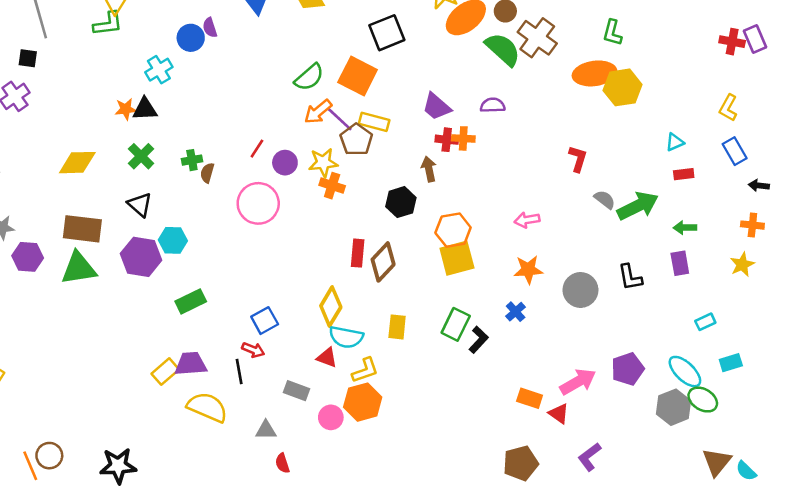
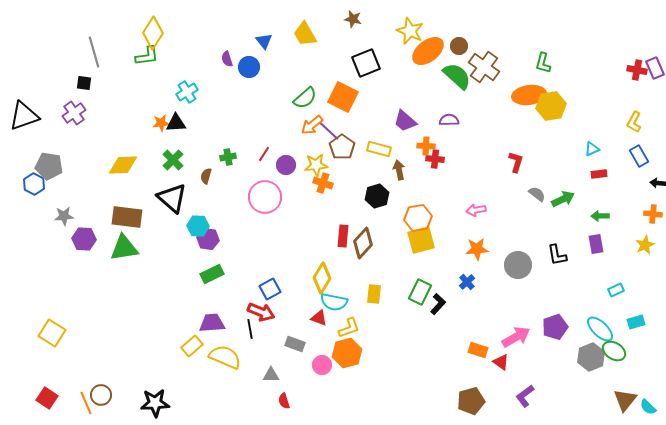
blue circle: (191, 38) -> (249, 67), moved
yellow rectangle: (374, 122) -> (379, 149), moved
red cross: (447, 140) -> (435, 159), moved
green cross: (192, 160) -> (228, 157), moved
brown semicircle: (207, 173) -> (206, 176), moved
black triangle: (140, 205) -> (172, 198), size x1.5
green arrow: (638, 206) -> (563, 199), size x0.7
purple hexagon: (141, 257) -> (208, 239), moved, size x0.7
red arrow: (253, 350) -> (261, 312), size x1.5
yellow rectangle: (165, 372) -> (192, 346), moved

